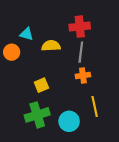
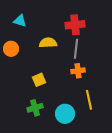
cyan triangle: (27, 34) -> (20, 21), moved
green cross: (37, 115) -> (35, 108), size x0.7

